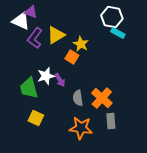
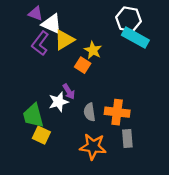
white triangle: (21, 21) -> (52, 24), moved
cyan rectangle: (118, 33) -> (135, 38), size x1.6
white star: (46, 76) -> (59, 102), moved
green trapezoid: (29, 88) -> (33, 116), moved
orange cross: (102, 98) -> (117, 112), turned -35

